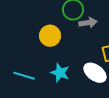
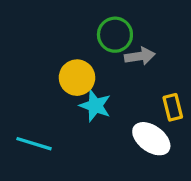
cyan star: (60, 73) -> (95, 106), moved

